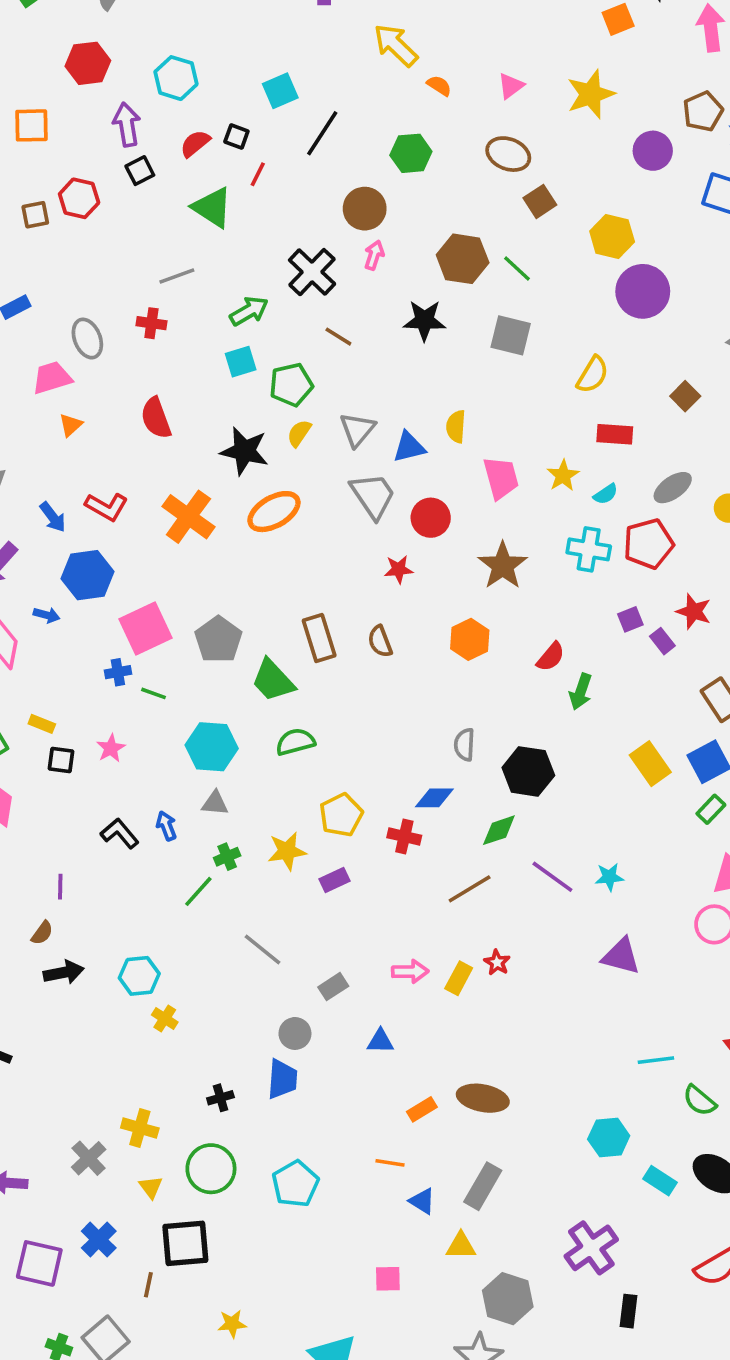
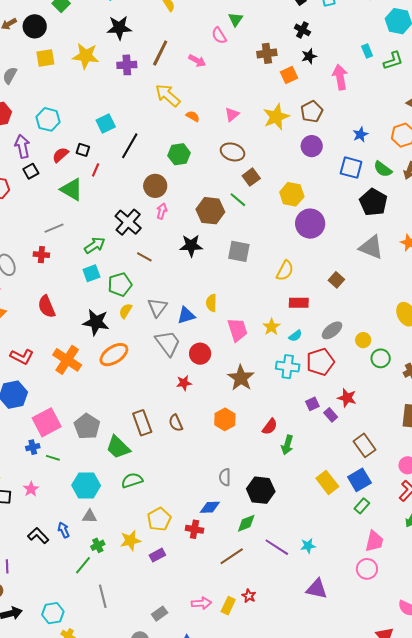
brown pentagon: (703, 111) -> (312, 112), moved
green line: (517, 269) -> (238, 200), moved
gray line: (263, 949) -> (103, 596), moved, turned 40

